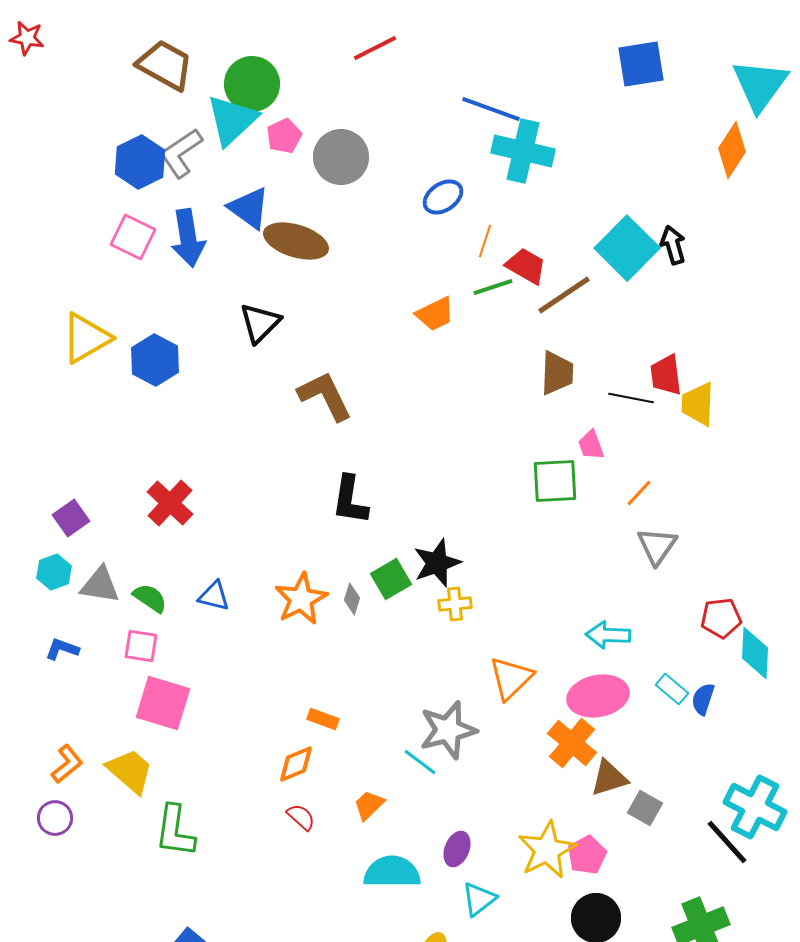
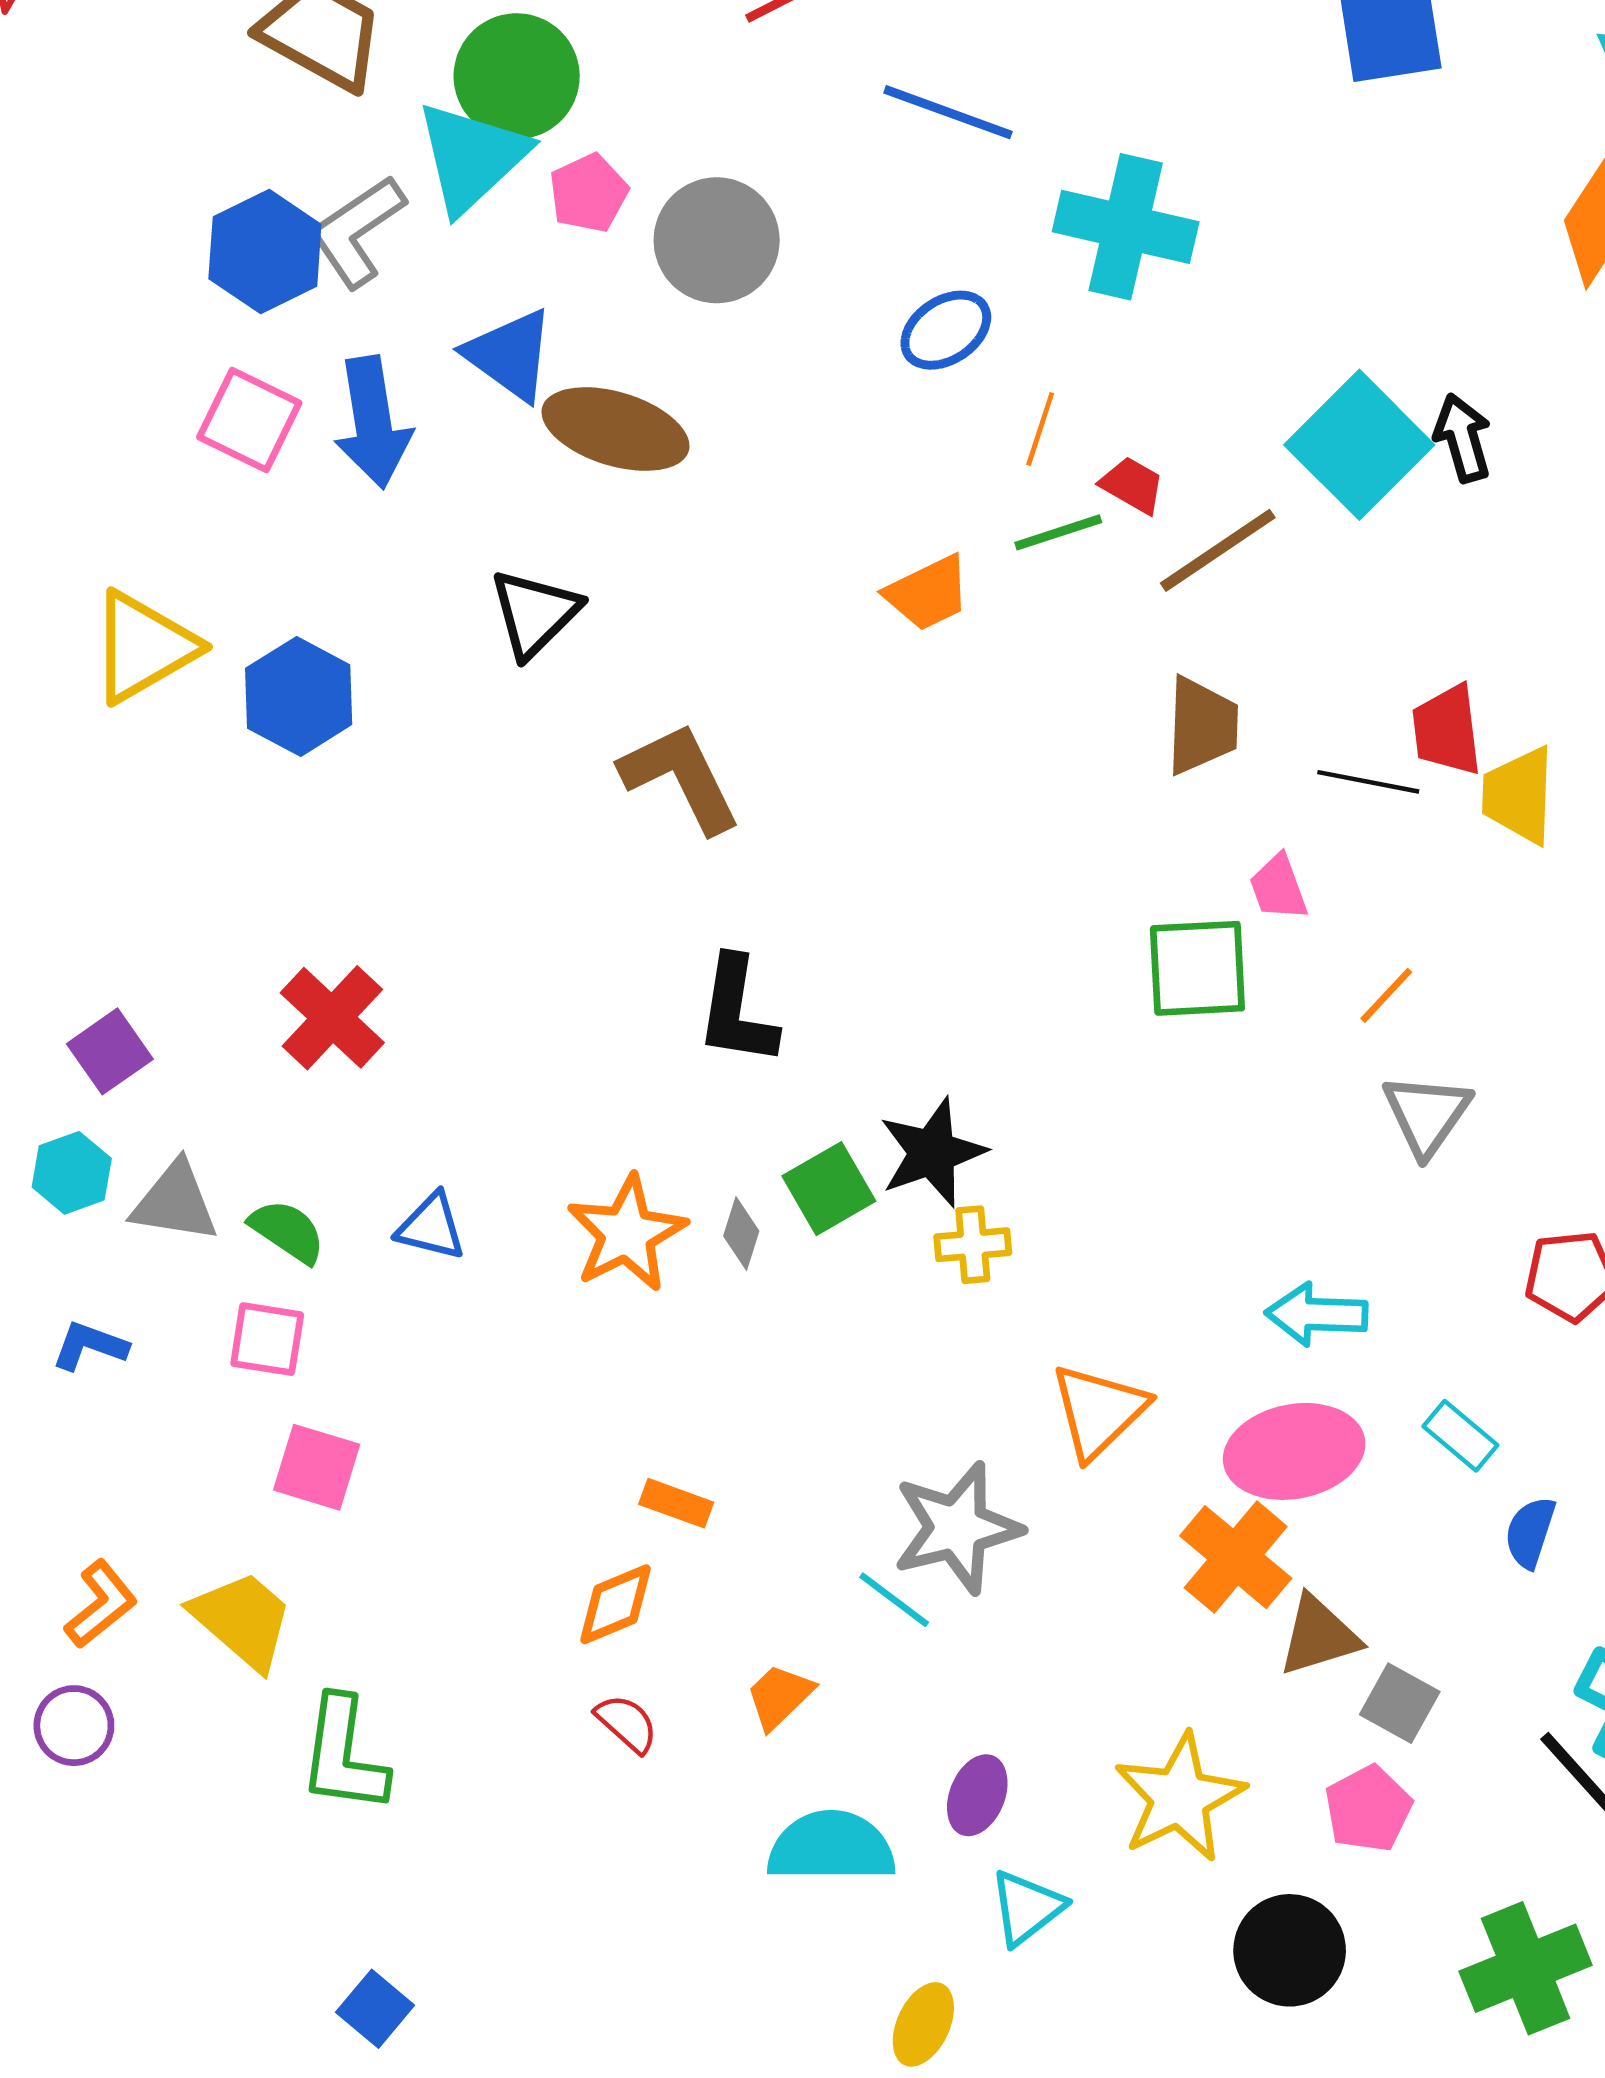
blue line: (491, 109) -> (948, 112), moved
red trapezoid: (526, 266) -> (1132, 485), size x0.7
blue semicircle: (703, 699) -> (1530, 1532), moved
pink square: (163, 703) -> (317, 1467), size x0.7
pink pentagon: (587, 855) -> (1368, 1809), moved

